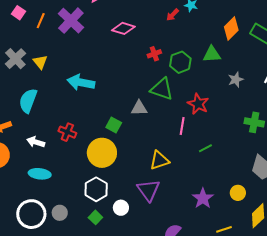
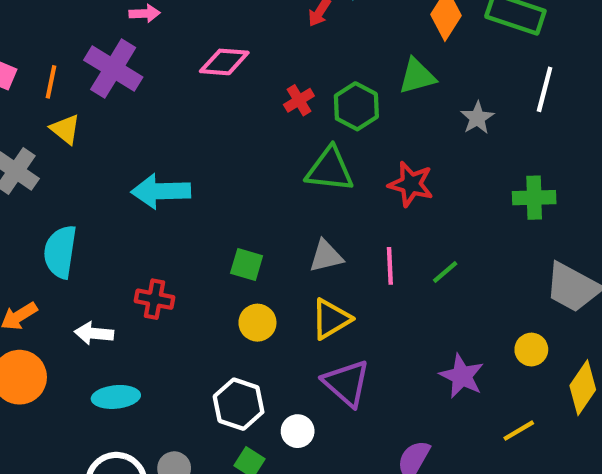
yellow triangle: (40, 62) -> (65, 129), moved
gray triangle: (139, 108) -> (326, 256), moved
pink line: (182, 126) -> (390, 266), moved
yellow circle: (102, 153) -> (257, 323), moved, size x0.6
yellow triangle: (159, 160) -> (331, 319), moved

